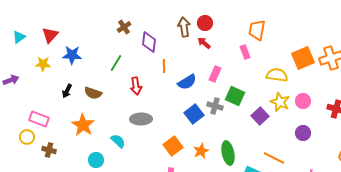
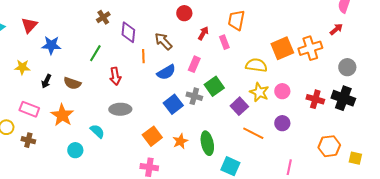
brown arrow: (184, 27) -> (163, 41), moved, turned -36
red arrow: (204, 43) -> (203, 33), moved, turned 80
yellow star: (43, 64) -> (22, 67), moved
green square: (235, 96) -> (214, 86), turned 30
pink rectangle: (39, 119) -> (29, 109), moved
orange line: (274, 158) -> (253, 133), moved

